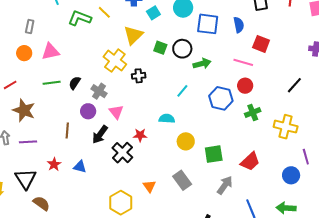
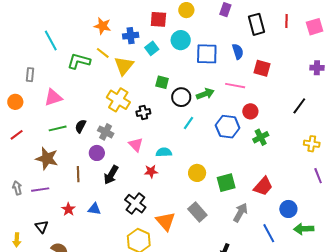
yellow triangle: (133, 35) -> (124, 66), moved
black circle: (182, 49) -> (181, 97), moved
orange circle: (24, 53) -> (15, 102), moved
pink line: (243, 62) -> (235, 86), moved
brown star: (24, 110) -> (47, 159), moved
pink triangle: (116, 112) -> (136, 145), moved
cyan semicircle: (167, 119) -> (164, 152), moved
yellow cross: (286, 127) -> (312, 144), moved, size x0.7
black cross: (122, 153) -> (135, 204), moved
blue circle: (291, 175) -> (288, 209), moved
black triangle: (26, 179) -> (42, 227), size x0.6
orange triangle: (149, 186) -> (166, 221), size x1.5

